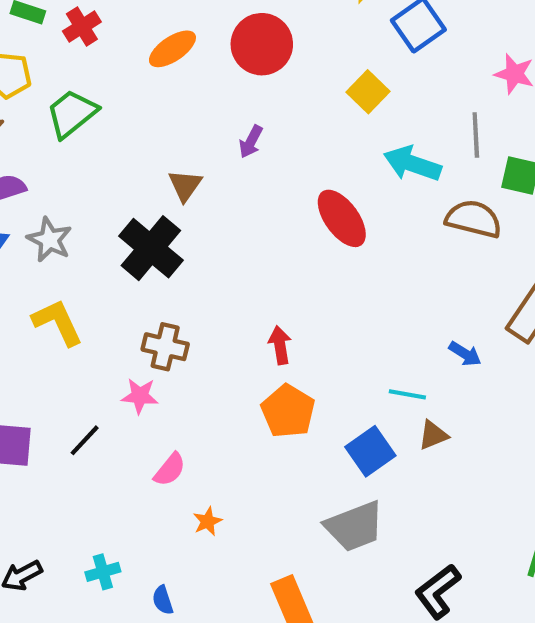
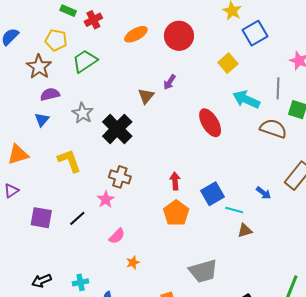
brown triangle: (185, 185) -> (146, 96), moved
gray star: (50, 240) -> (83, 113), moved
pink star: (140, 396) -> (106, 199), turned 30
blue square: (370, 451) -> (213, 194), moved

